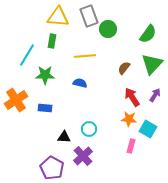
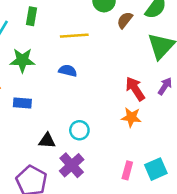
brown semicircle: (124, 68) -> (125, 20), moved
cyan square: (148, 129) -> (156, 169), moved, turned 36
pink rectangle: (131, 146) -> (127, 170), moved

